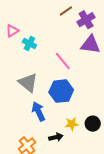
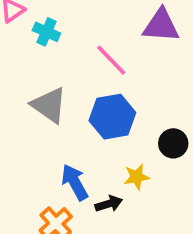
blue arrow: (38, 111) -> (75, 182), moved
black circle: (93, 124) -> (173, 143), moved

